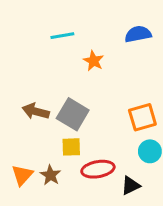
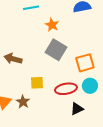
gray square: (73, 114) -> (56, 50), moved
red ellipse: (98, 169) -> (66, 89), moved

